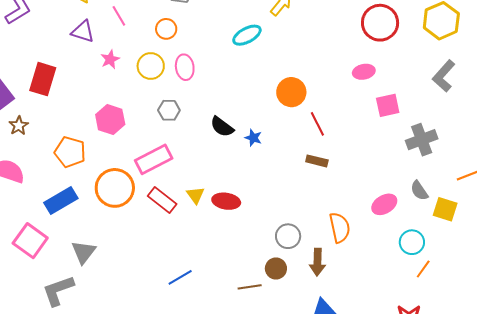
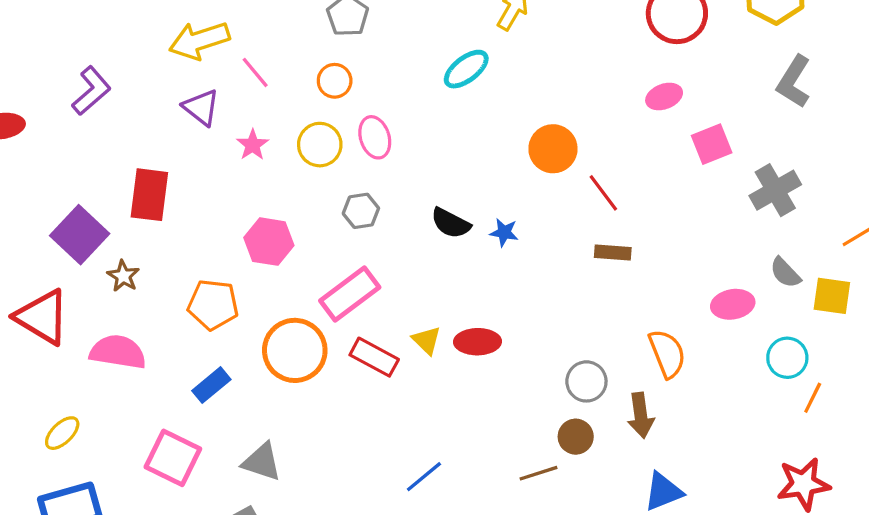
purple triangle: (83, 32) -> (201, 107), turned 30
blue rectangle: (61, 200) -> (211, 385), size x0.7
pink ellipse: (384, 204) -> (733, 304), turned 30
gray triangle: (84, 252) -> (262, 462), turned -40

